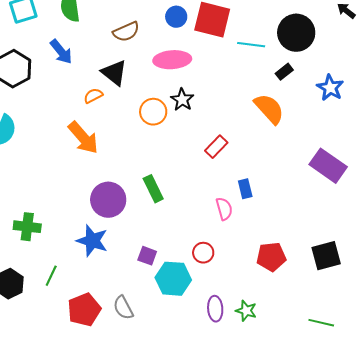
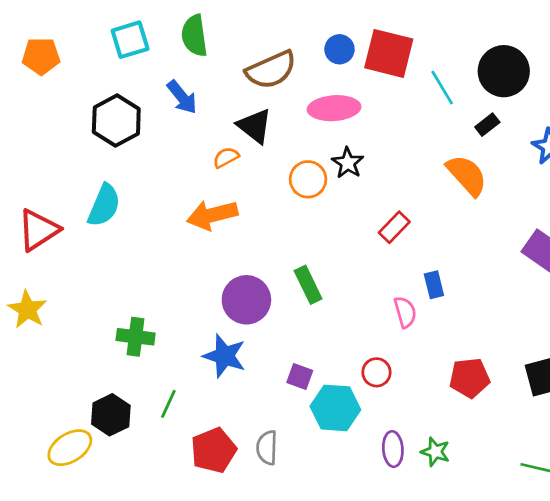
brown semicircle: (126, 32) -> (271, 70), size x1.4
cyan line: (251, 45) -> (442, 88), turned 52
orange arrow: (83, 138) -> (212, 215), turned 117
gray semicircle: (123, 308) -> (267, 448), turned 30

